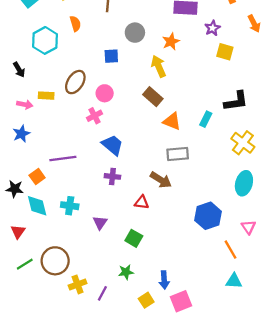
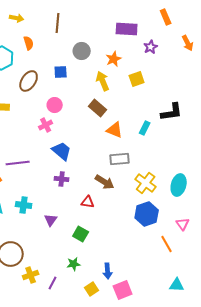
yellow square: (225, 52) -> (137, 79), moved, turned -35
brown ellipse: (75, 82) -> (29, 81), moved
yellow cross: (243, 143) -> (146, 183), moved
cyan triangle: (234, 281) -> (177, 285), moved

